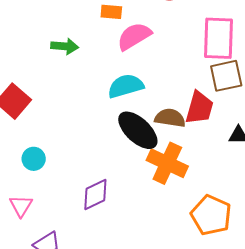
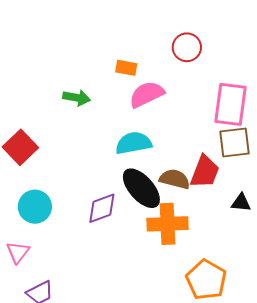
cyan circle: (34, 159) -> (35, 207), size x1.4
orange cross: (167, 163) -> (168, 224), turned -33
purple diamond: (95, 194) -> (102, 208), moved

